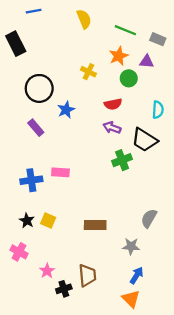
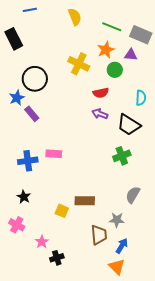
gray rectangle: (158, 39) -> (141, 35), size x1.5
yellow cross: (88, 72) -> (79, 64), size x1.5
blue star: (66, 110) -> (17, 98), moved
green cross: (122, 160) -> (122, 156), moved
yellow square: (48, 221) -> (62, 211), moved
brown trapezoid: (87, 275) -> (99, 235), moved

